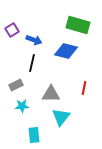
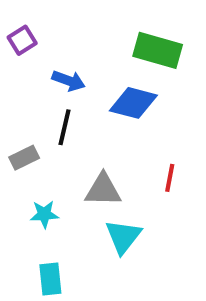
purple square: (12, 30) -> (22, 40), moved
gray rectangle: (16, 85) -> (24, 158), moved
cyan rectangle: (34, 135) -> (50, 279), moved

